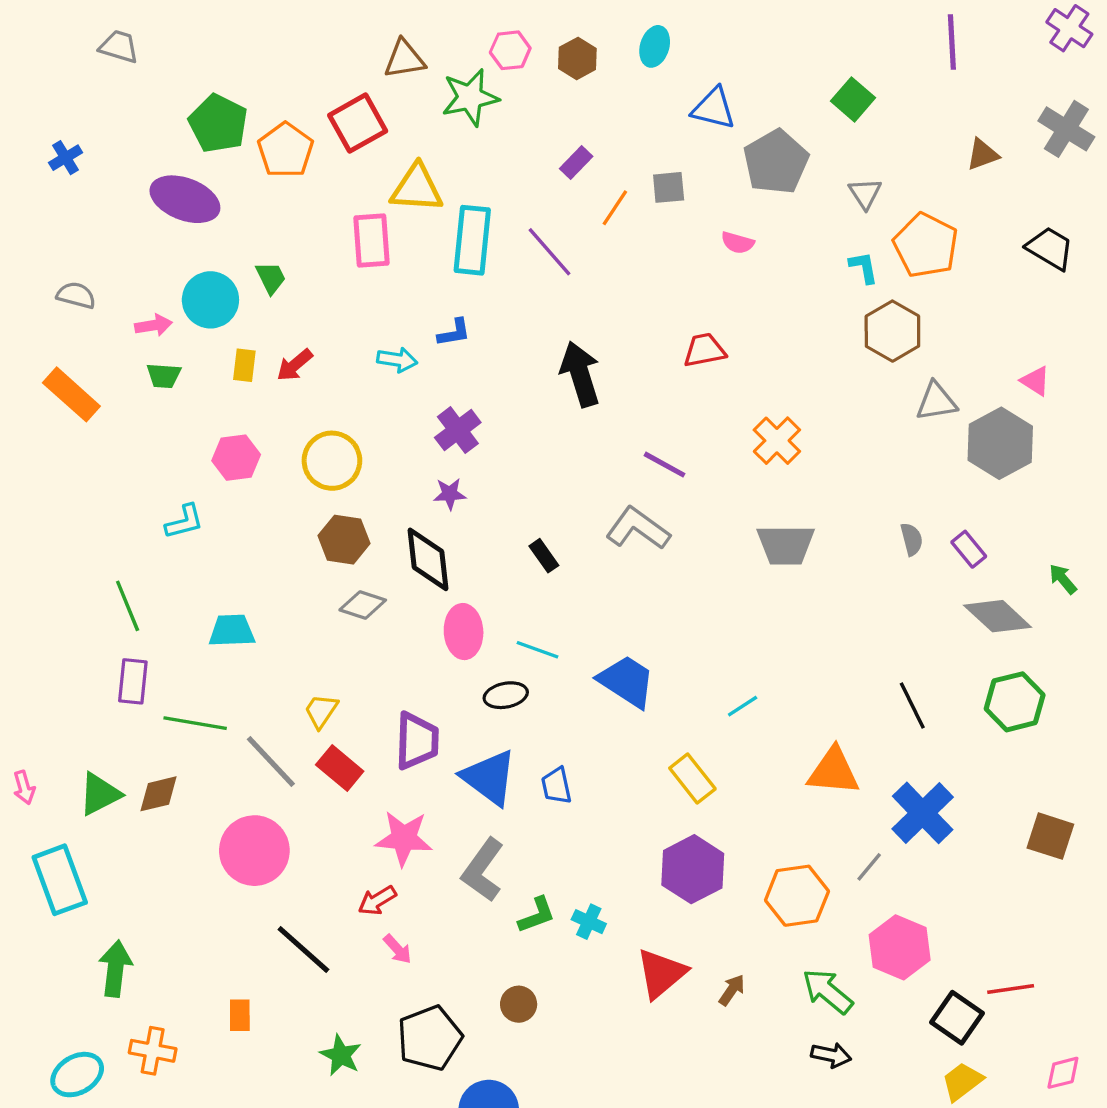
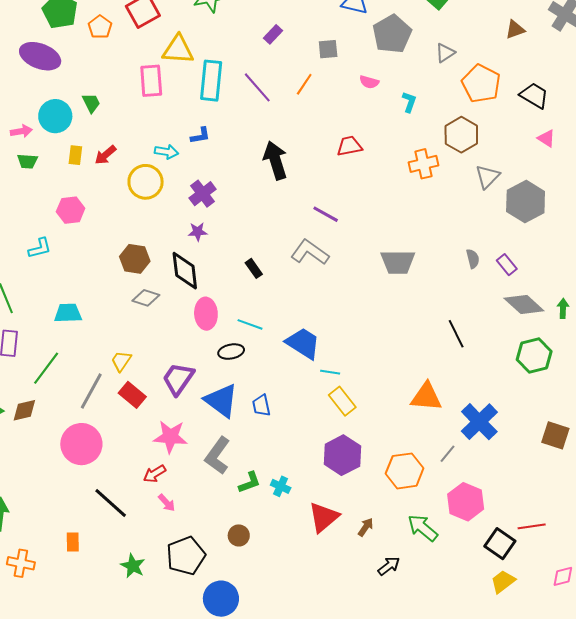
orange pentagon: (286, 150) -> (100, 27), size x0.7
gray triangle: (865, 193) -> (445, 53), turned 30
orange line: (615, 208) -> (304, 84), moved
black trapezoid: (1050, 248) -> (534, 95), moved
cyan L-shape: (864, 267) -> (409, 102), moved, turned 30
pink triangle: (1035, 381) -> (546, 138), moved
gray triangle: (936, 401) -> (487, 177), turned -36
orange cross: (777, 441) -> (423, 164), moved, turned 32
yellow circle: (332, 461) -> (146, 182), moved
green arrow: (1063, 579) -> (563, 308), moved, turned 42
cyan line: (743, 706) -> (330, 372), moved, turned 42
black line: (912, 706) -> (456, 334), moved
green line: (195, 723) -> (46, 368), turned -63
purple trapezoid: (417, 741) -> (178, 379), turned -147
gray line: (271, 762) -> (91, 391), turned 72
black arrow: (831, 1055) -> (389, 566), moved, turned -50

